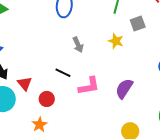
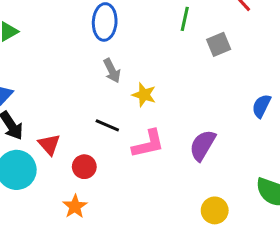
yellow star: (116, 41) -> (144, 95), moved
gray arrow: (78, 45) -> (112, 71), moved

